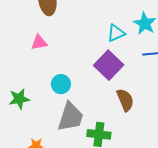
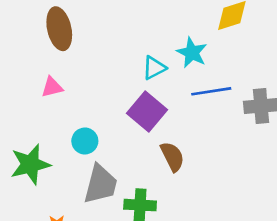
green star: (19, 99) -> (30, 164), size x1.4

